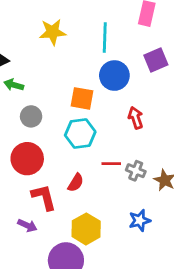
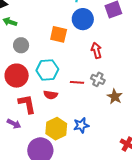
cyan hexagon: (80, 133) -> (47, 70), moved
gray cross: (136, 171) -> (98, 79), moved
red semicircle: (76, 183) -> (51, 95), turned 64
blue star: (140, 220) -> (81, 125), moved

